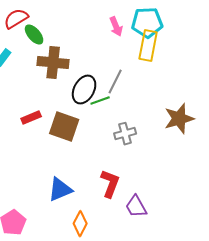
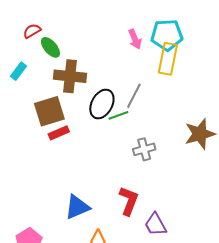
red semicircle: (16, 19) -> (32, 31), size x0.7
red rectangle: (31, 118) -> (59, 133), moved
brown square: (64, 127) -> (49, 111), moved, turned -36

